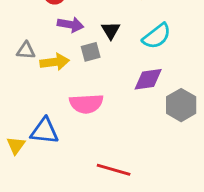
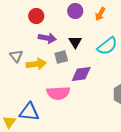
gray triangle: (26, 50) -> (16, 56), turned 48
purple diamond: (148, 79) -> (81, 74), moved

